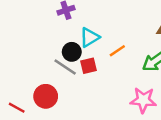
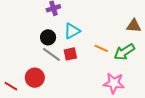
orange line: (117, 51) -> (101, 48), moved, turned 56
black circle: (72, 52) -> (48, 37), moved

